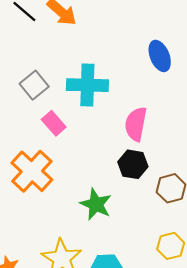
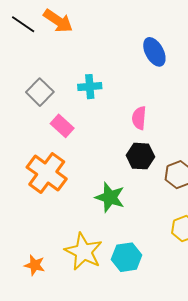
cyan cross: (87, 85) -> (90, 87), size x0.6
pink semicircle: (136, 124) -> (139, 118), size x0.7

